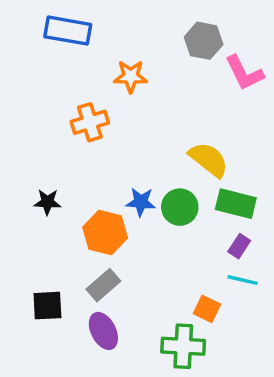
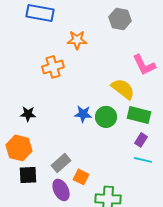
pink L-shape: (244, 73) -> (144, 65), moved
orange hexagon: (105, 233) -> (19, 148), moved
orange square: (207, 309) -> (81, 177), moved

